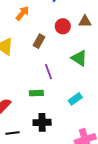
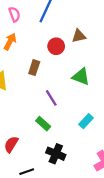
green rectangle: (36, 93) -> (43, 124), turned 56
black cross: (42, 122) -> (56, 154), turned 36

